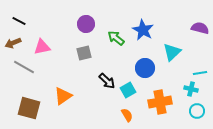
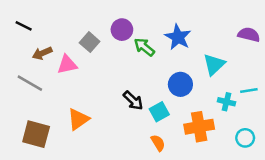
purple circle: (86, 24) -> (122, 30), moved
brown arrow: (13, 43) -> (42, 53), moved
pink triangle: (42, 47) -> (67, 64), moved
gray square: (84, 53) -> (90, 42), moved, turned -35
cyan cross: (191, 89) -> (226, 102), moved

